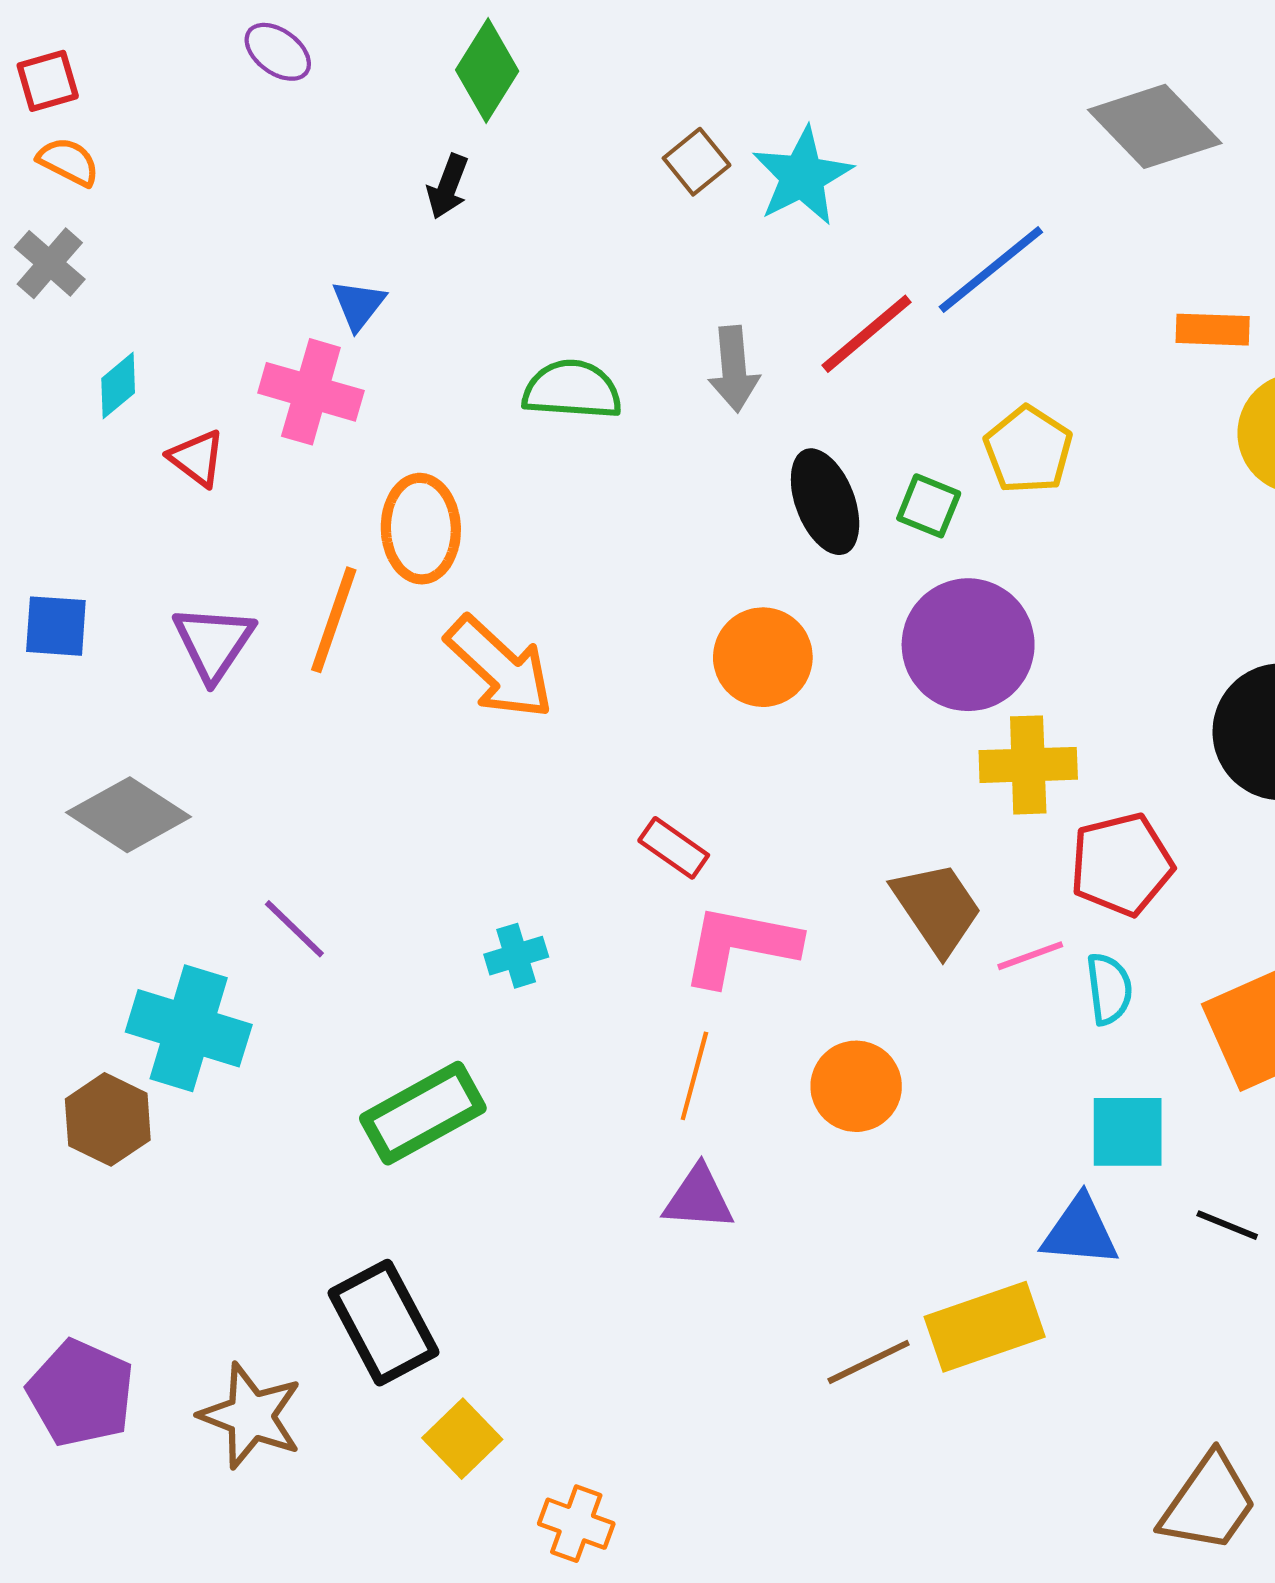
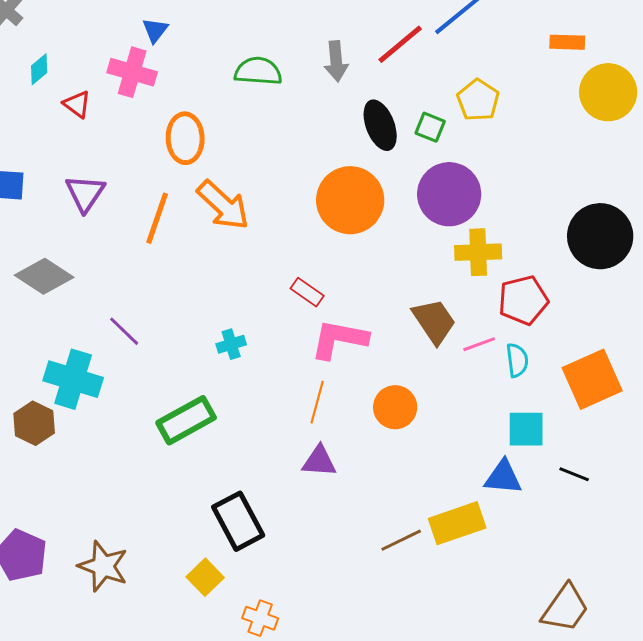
orange line: (334, 620) -> (157, 218), moved
orange circle: (763, 657) -> (350, 200), size x1.4
black rectangle: (383, 1323) -> (238, 521), moved

